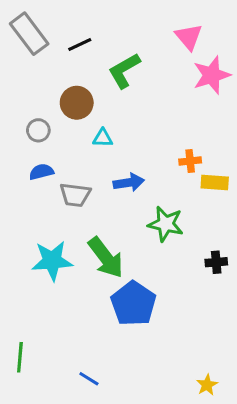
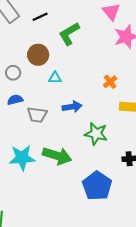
orange cross: (190, 161) -> (110, 82), moved, turned -32
green arrow: (106, 258) -> (57, 156), turned -36
blue pentagon: (133, 304) -> (97, 186), moved

